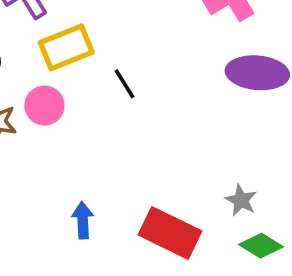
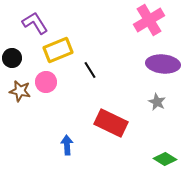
gray star: (241, 200) -> (157, 102), moved
red rectangle: (170, 233) -> (111, 123), moved

